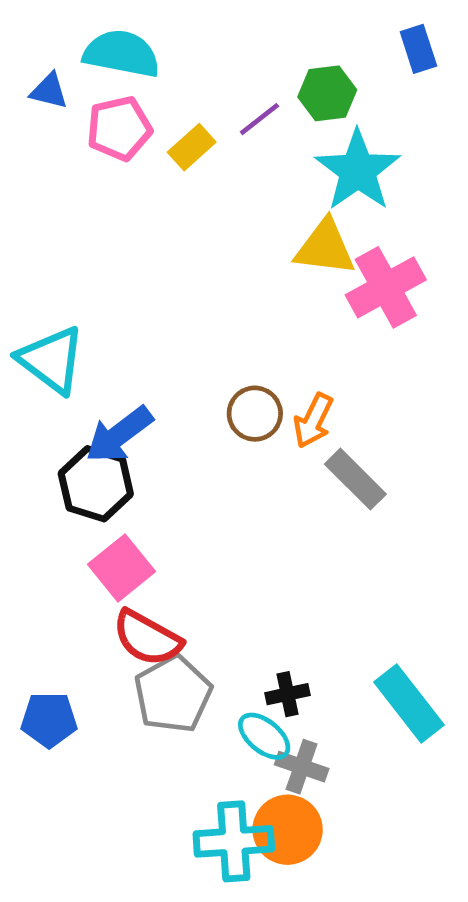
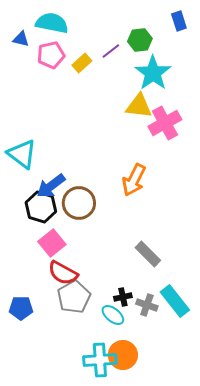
brown circle: (255, 414) -> (79, 203), moved, size x1.4
orange arrow: (313, 421) -> (134, 180), size x1.4
gray rectangle: (355, 479) -> (148, 254), moved
gray cross: (302, 767) -> (147, 305), moved

